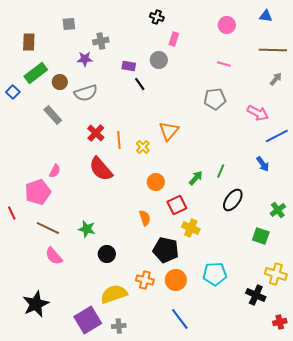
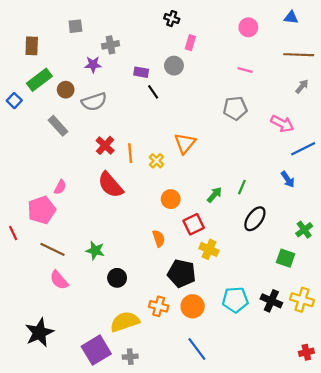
black cross: (256, 295) -> (271, 301), moved

